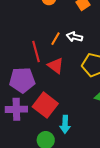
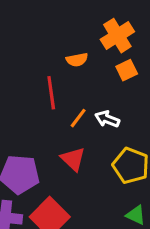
red line: (36, 51) -> (51, 93), moved

